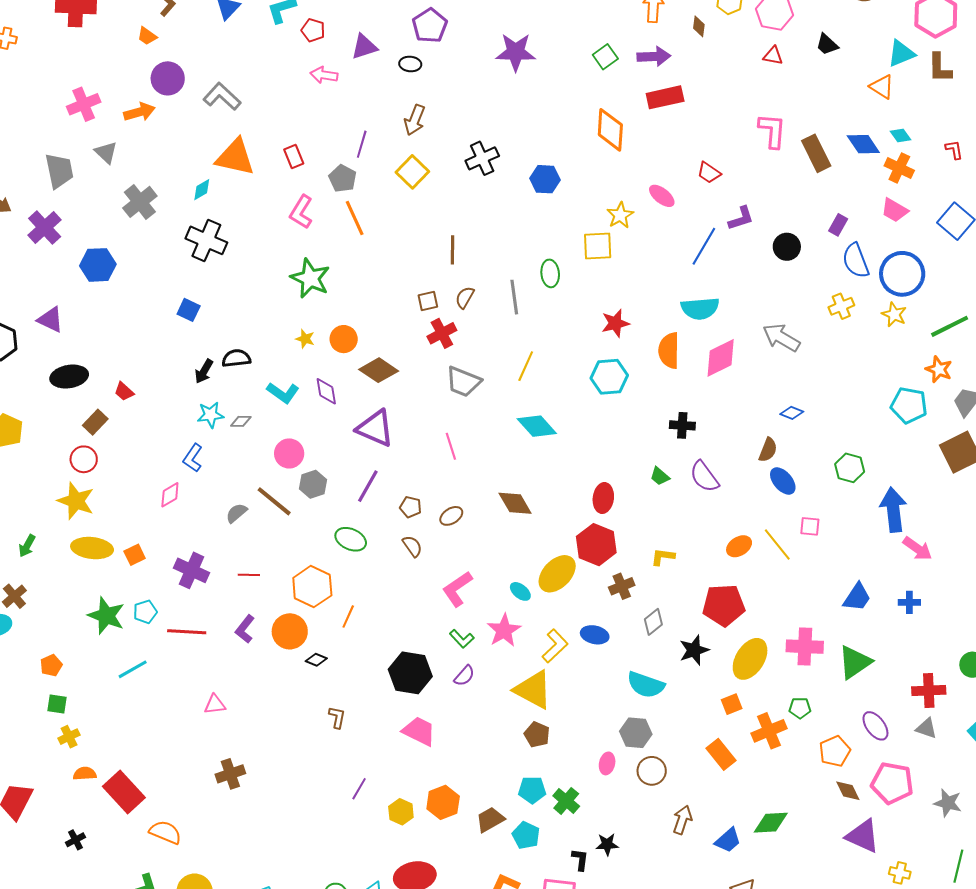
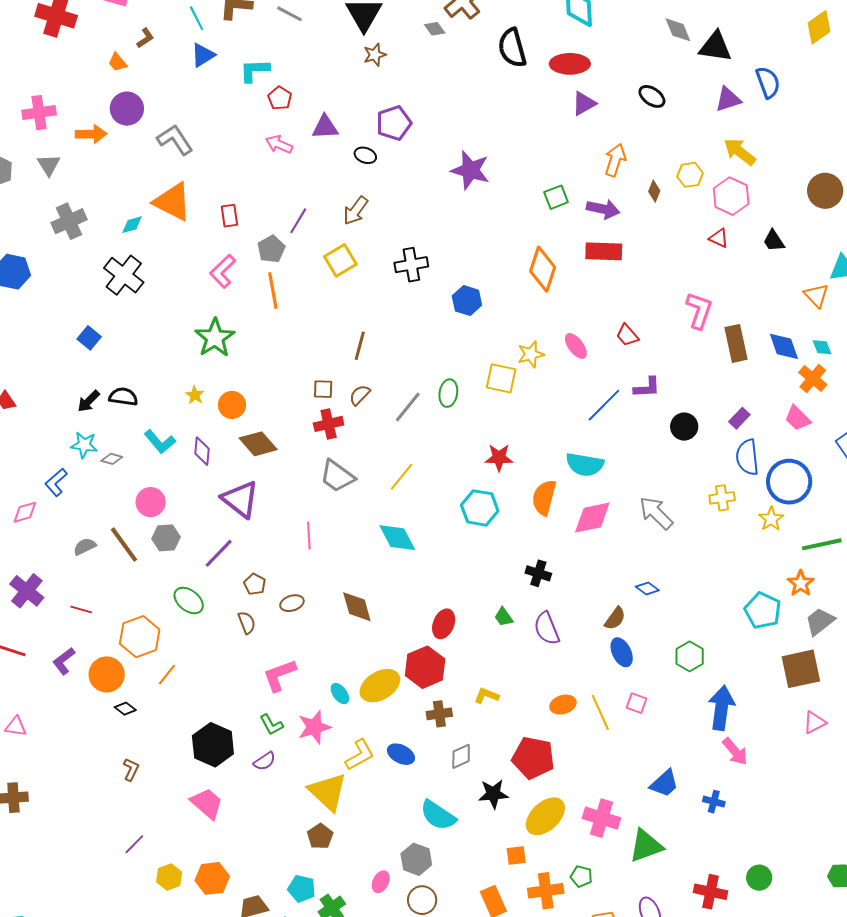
gray line: (514, 297) -> (408, 407), turned 32

